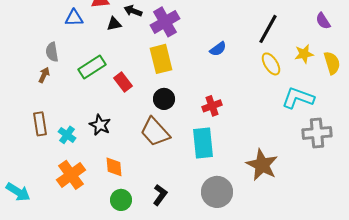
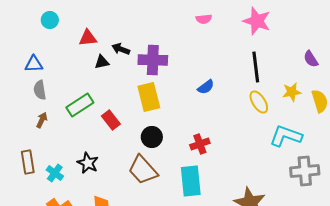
blue triangle: (74, 18) -> (34, 64), moved
purple cross: (165, 22) -> (153, 60), turned 32
black line: (268, 29) -> (256, 67), turned -36
brown arrow: (44, 75) -> (42, 120), moved

